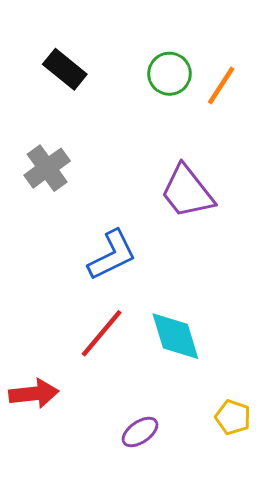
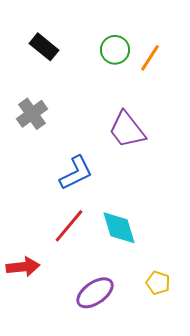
purple ellipse: (140, 432) -> (95, 293), size x1.5

